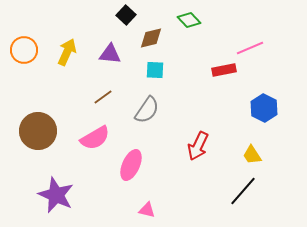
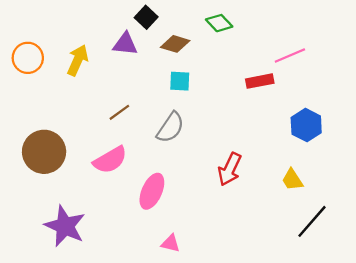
brown diamond: (151, 38) -> (175, 44), turned 30
purple triangle: (110, 54) -> (125, 44), moved
black line: (243, 191) -> (312, 221), moved

